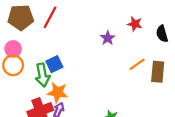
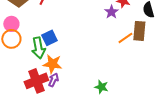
purple star: (108, 38) -> (111, 12), moved
brown rectangle: (158, 72) -> (139, 31), moved

